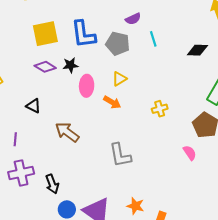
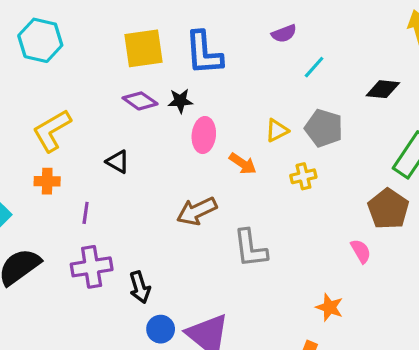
cyan line: (153, 39) -> (314, 67), turned 56
gray pentagon: (118, 44) -> (324, 128), moved
yellow triangle: (119, 79) -> (277, 130), moved
yellow cross: (160, 109) -> (303, 176), moved
brown arrow: (67, 132) -> (197, 211), moved, turned -65
orange star: (135, 206) -> (329, 307), moved

